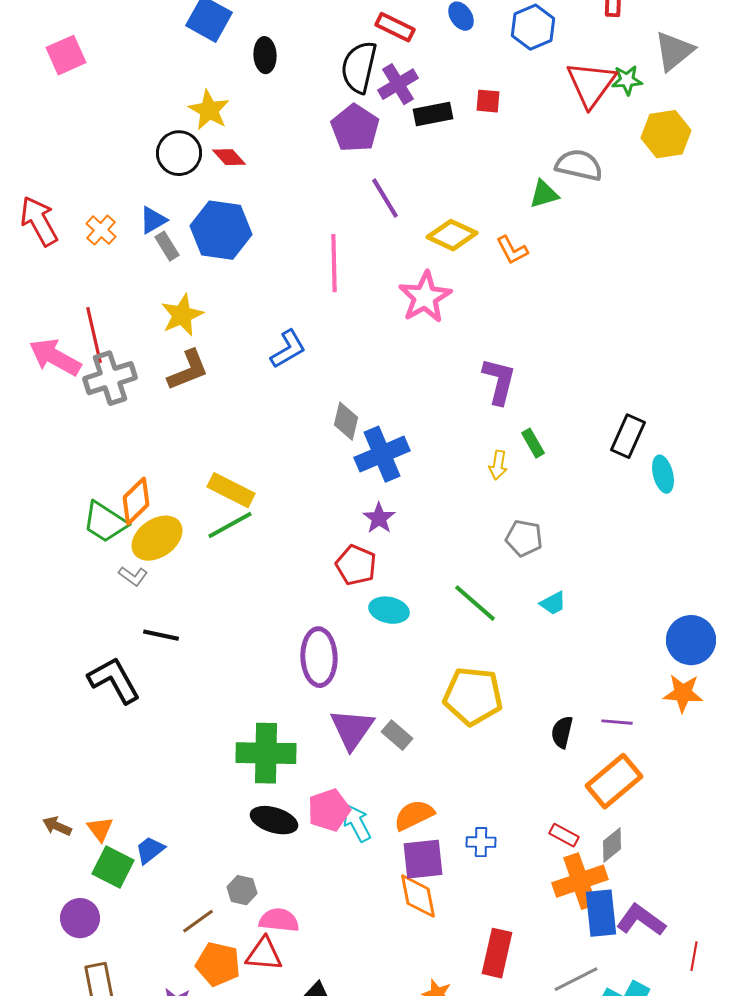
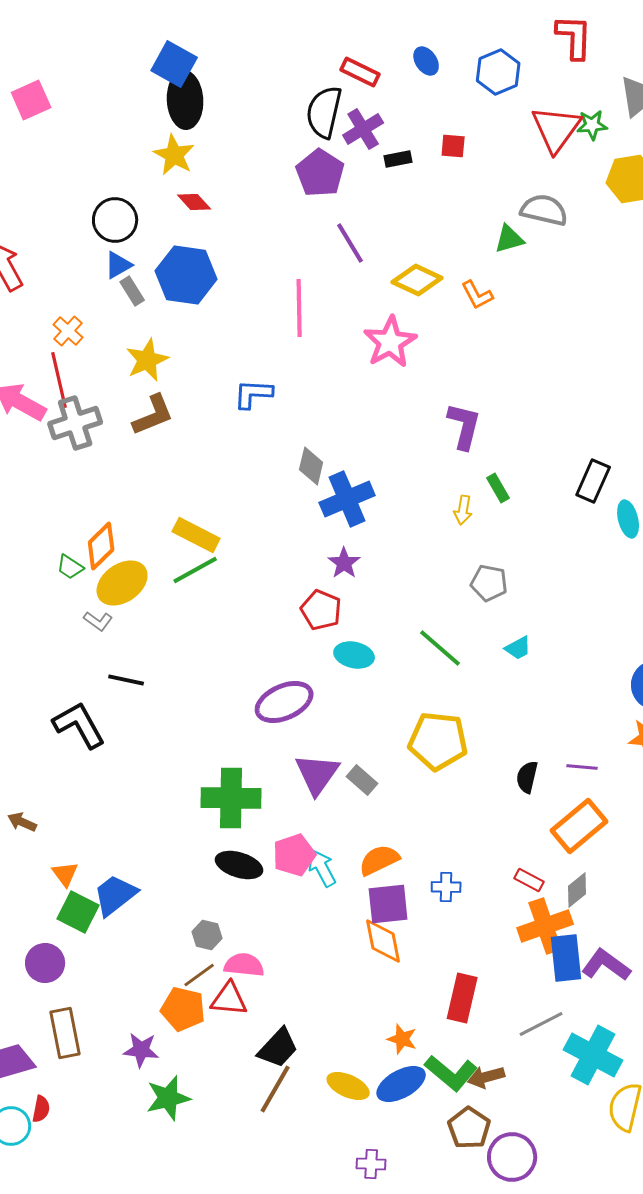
black ellipse: (265, 55) -> (185, 100), moved, size x1.6
black rectangle: (433, 114) -> (398, 159), size x0.7
black circle: (179, 153) -> (115, 220), moved
orange cross: (101, 230) -> (68, 331), moved
blue L-shape: (288, 349) -> (253, 394), turned -147
green trapezoid: (105, 522) -> (70, 567), size x0.6
purple ellipse: (319, 657) -> (284, 702), turned 68
brown arrow: (57, 826) -> (22, 822), moved
blue trapezoid: (150, 850) -> (115, 895), size x1.5
brown line: (198, 921) -> (199, 975), moved

